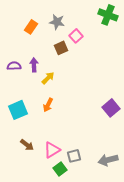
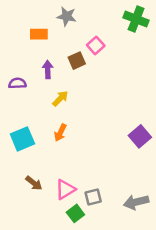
gray star: (57, 22) -> (67, 16), moved
orange rectangle: (31, 27) -> (39, 34), turned 56
purple arrow: (34, 65) -> (48, 69), moved

